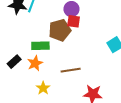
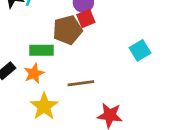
red square: (74, 21) -> (86, 18), turned -32
yellow star: (43, 88) -> (44, 106), size x1.5

